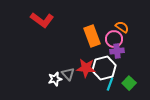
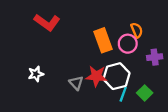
orange semicircle: (122, 27) -> (137, 30), turned 32
purple cross: (117, 51) -> (155, 57), moved
white star: (55, 79) -> (36, 74), moved

